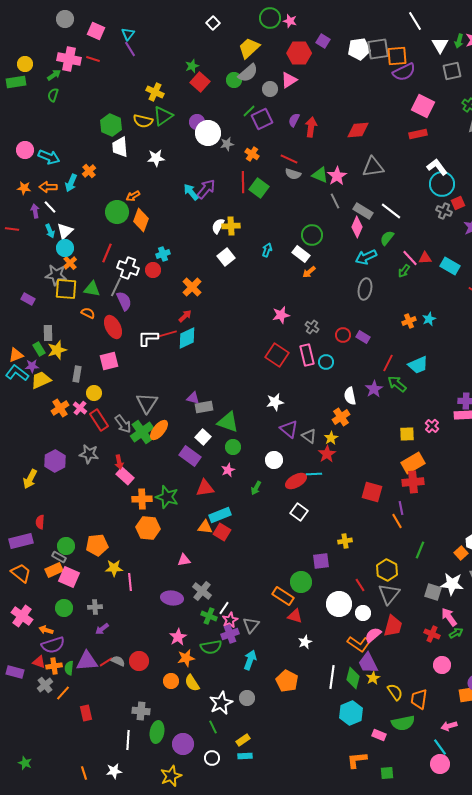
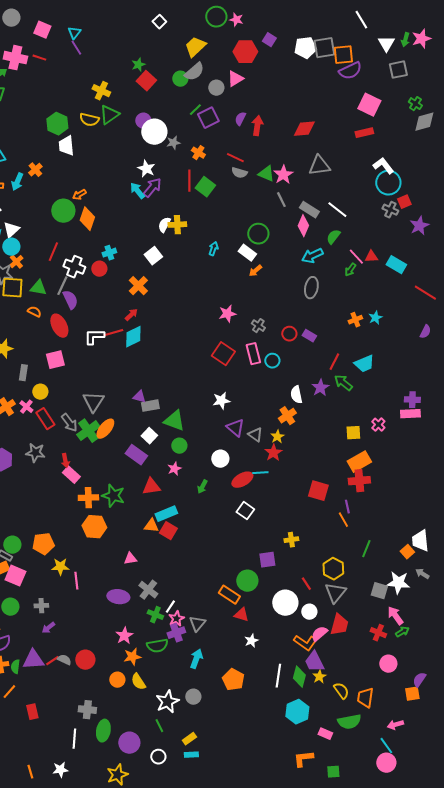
white star: (156, 158) -> (146, 169), moved, turned 30
white square: (226, 257) -> (153, 256), moved

